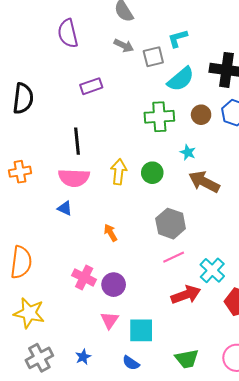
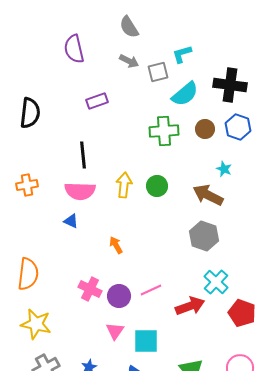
cyan star: (188, 152) -> (224, 169), moved
gray hexagon: (171, 224) -> (204, 236), moved
pink line: (174, 257) -> (151, 290), moved

